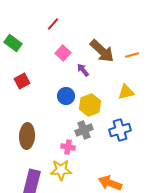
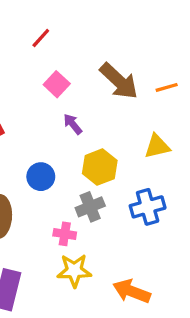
purple arrow: (83, 70) -> (73, 124), moved
blue circle: (66, 96) -> (41, 177), moved
yellow star: (61, 170) -> (74, 271), moved

